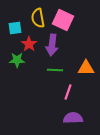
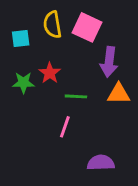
red star: (29, 44) -> (50, 73), moved
purple arrow: (52, 45) -> (109, 62), moved
pink line: (68, 92) -> (65, 127), moved

